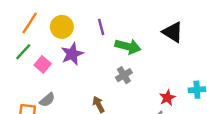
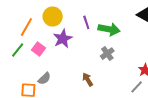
orange line: (30, 23) -> (26, 27), moved
purple line: (101, 27) -> (86, 22), moved
green line: (23, 52) -> (18, 50), moved

